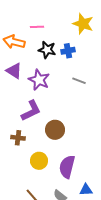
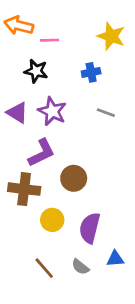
orange arrow: (14, 42) -> (19, 25), moved
black star: (47, 50) -> (36, 71), moved
purple triangle: (14, 71) -> (17, 113), moved
brown cross: (18, 138) -> (24, 189), size x1.6

